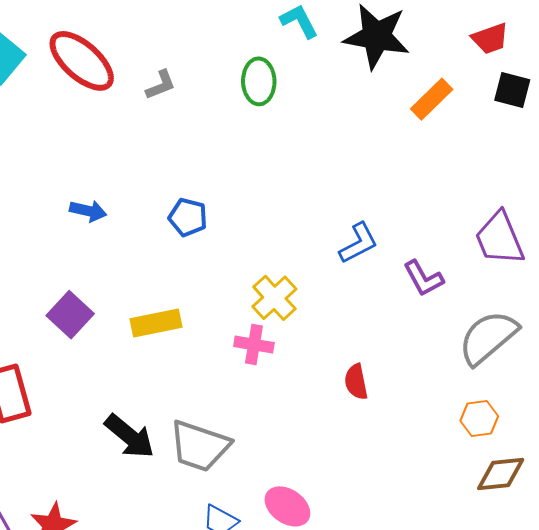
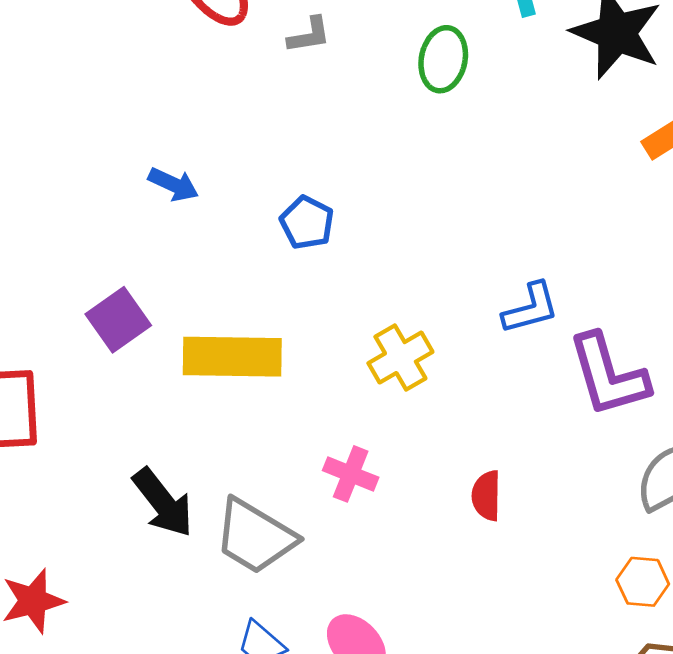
purple L-shape: (423, 278) -> (608, 375), size x1.6
yellow rectangle: (156, 323) -> (232, 357), size x1.4
pink cross: (254, 345) -> (351, 474), moved

